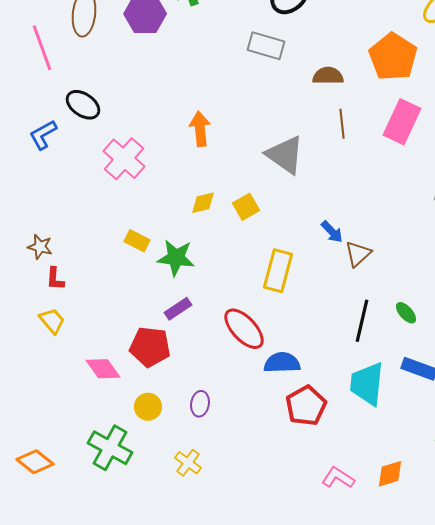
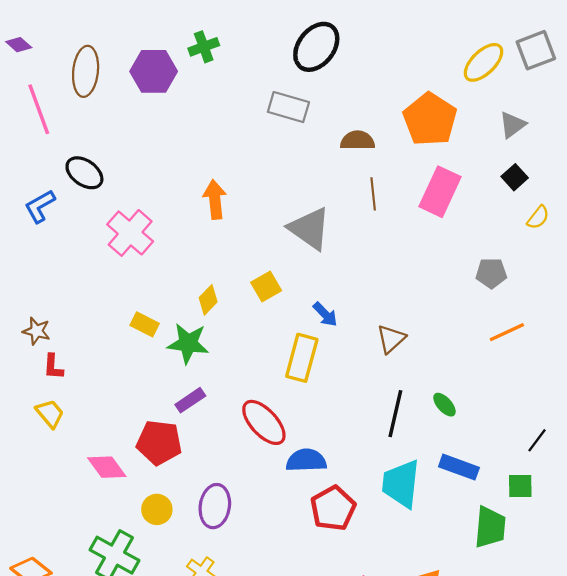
yellow diamond: (203, 203) -> (208, 300), moved, turned -32
blue arrow: (332, 232) -> (325, 314), moved
purple ellipse: (200, 404) -> (215, 506), size x1.5

